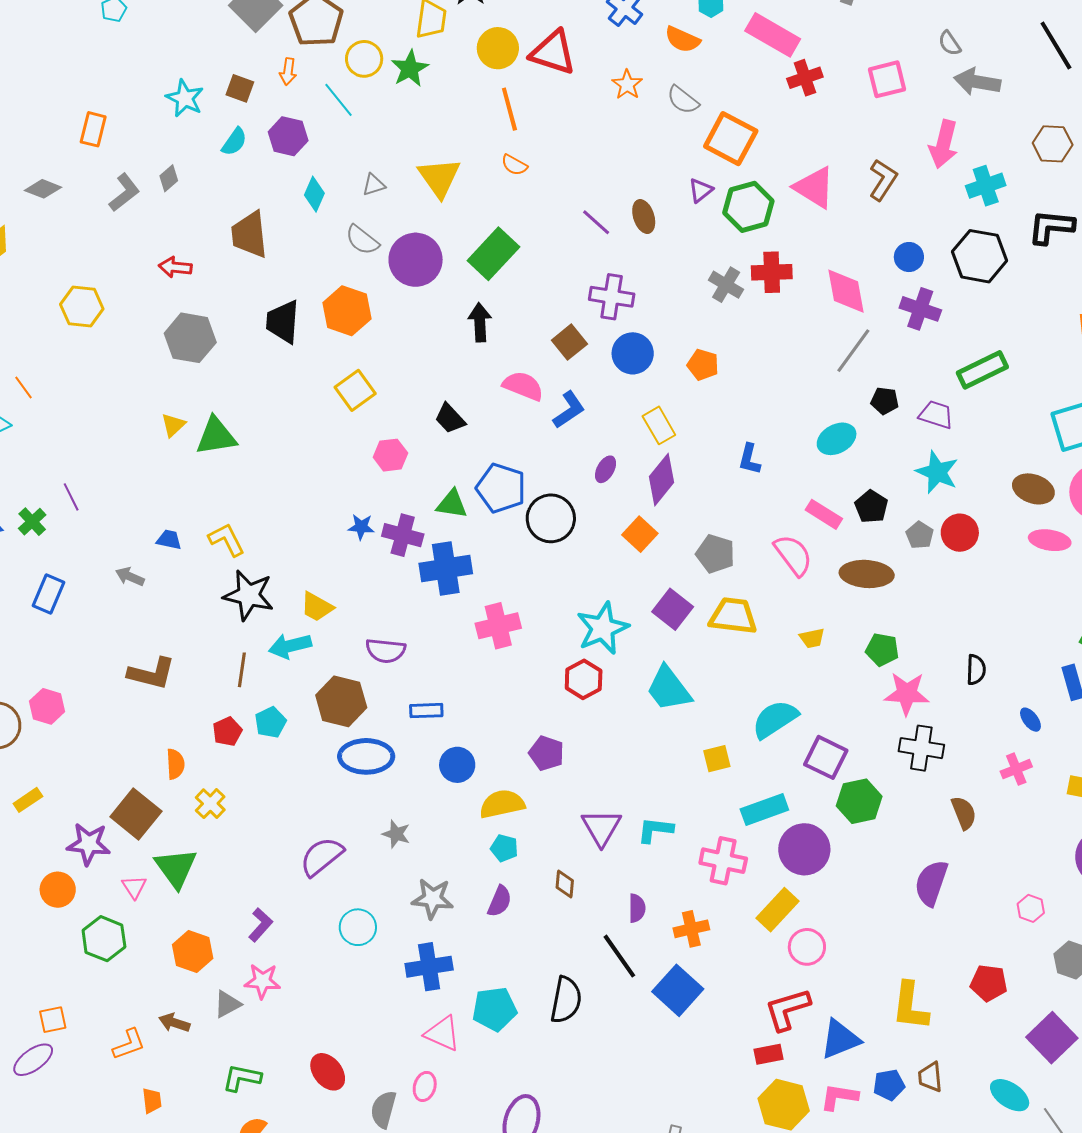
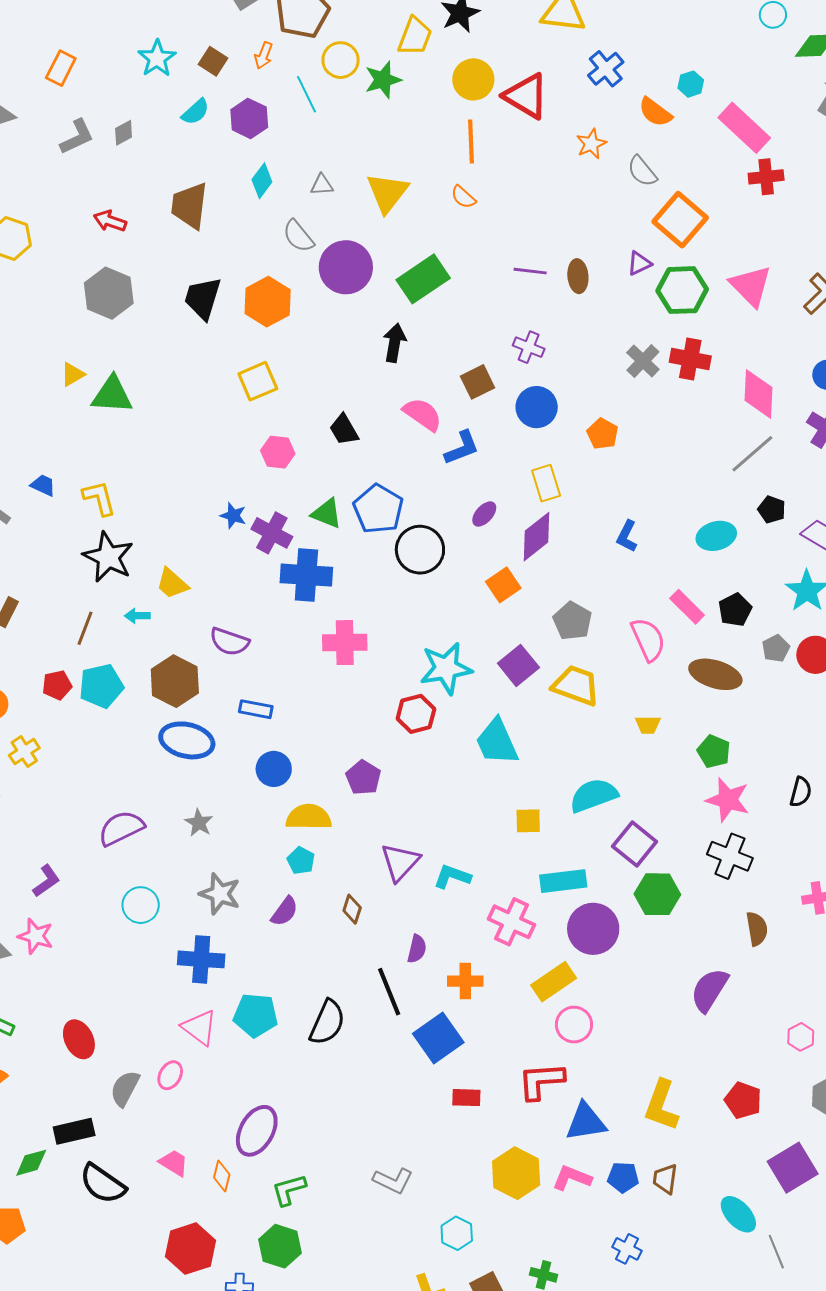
purple line: (596, 222) -> (530, 271), turned -48
purple cross: (612, 297) -> (529, 347), size x0.7
cyan arrow: (290, 646) -> (137, 616), size x0.6
cyan pentagon: (270, 722) -> (101, 686), size x1.4
red rectangle: (769, 1054) -> (466, 1098), moved

